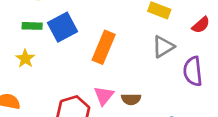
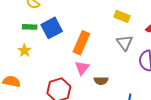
gray triangle: (163, 47) -> (125, 43), turned -36
pink triangle: (104, 96) -> (82, 68), moved

